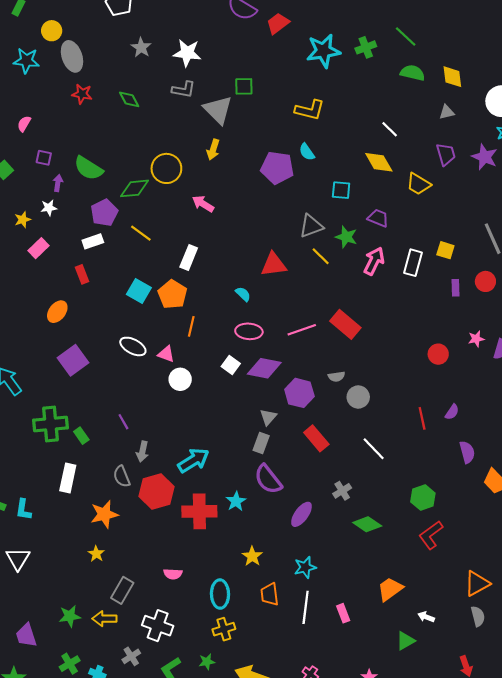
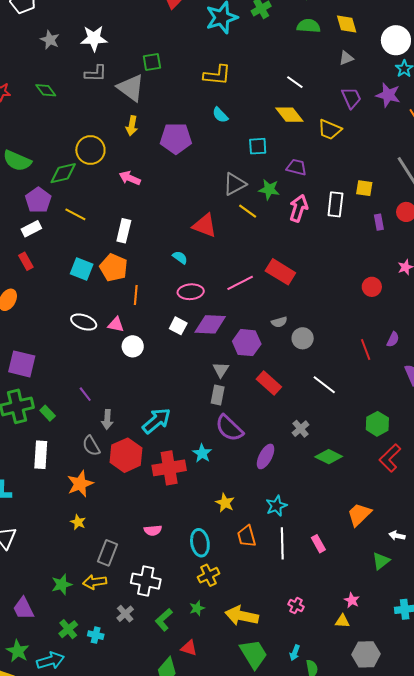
purple pentagon: (277, 168) -> (176, 138), moved
red triangle: (274, 265) -> (205, 225), turned 36
purple square: (73, 360) -> (22, 364), moved, turned -32

